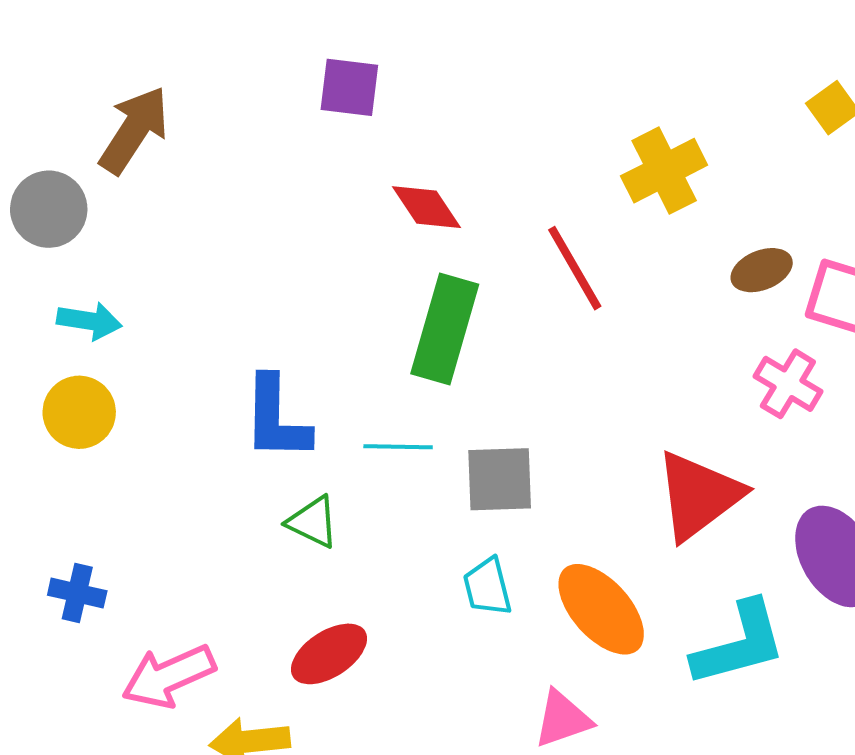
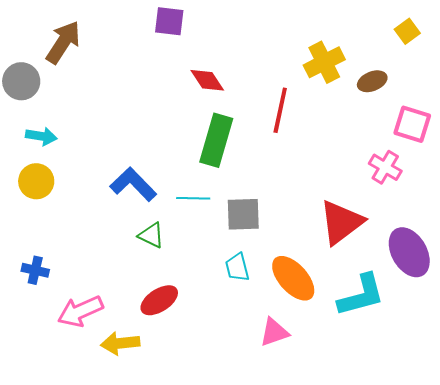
red line: (575, 268) -> (280, 110), turned 42
brown ellipse: (762, 270) -> (372, 81), moved
blue L-shape: (276, 418) -> (133, 184), turned 135

